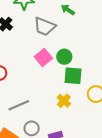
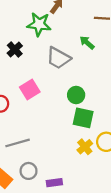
pink square: (43, 57) -> (30, 90), moved
yellow cross: (64, 101) -> (85, 147), moved

